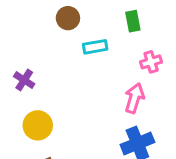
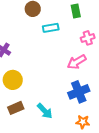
pink arrow: (134, 98) -> (77, 62), turned -138

